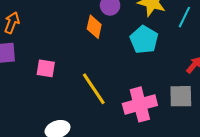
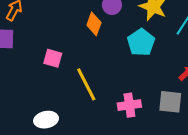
pink square: (46, 68) -> (53, 58), moved
pink cross: (140, 104) -> (129, 105), size x0.7

